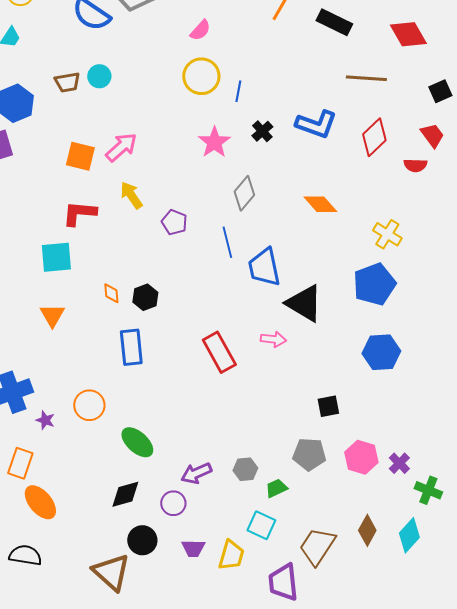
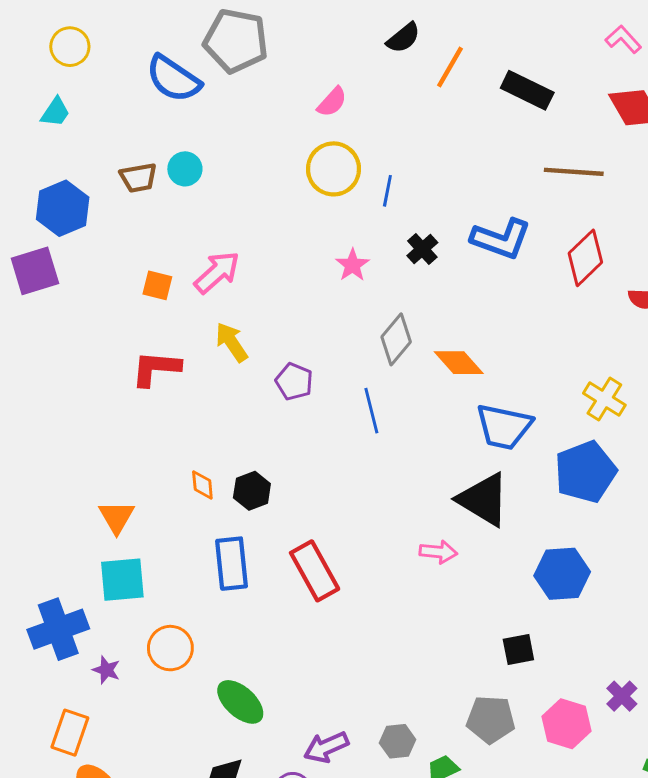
pink star: (214, 142) -> (352, 265), size x0.7
orange square: (80, 156) -> (157, 285), size x0.7
orange diamond: (320, 204) -> (459, 363), moved
cyan square: (56, 257) -> (122, 580), moved
blue trapezoid: (264, 267) -> (504, 427), moved, turned -66
red rectangle: (219, 352) -> (315, 571), moved
blue hexagon: (381, 352) -> (562, 574), moved
purple cross: (399, 463) -> (622, 696), moved

